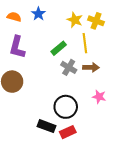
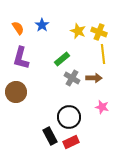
orange semicircle: (14, 17) -> (18, 28), turned 40
yellow line: (85, 43) -> (103, 54), moved
black rectangle: (46, 126) -> (50, 136), turned 42

